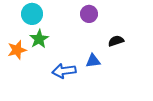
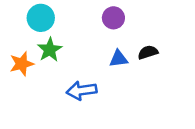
blue triangle: (93, 61) -> (119, 59), moved

